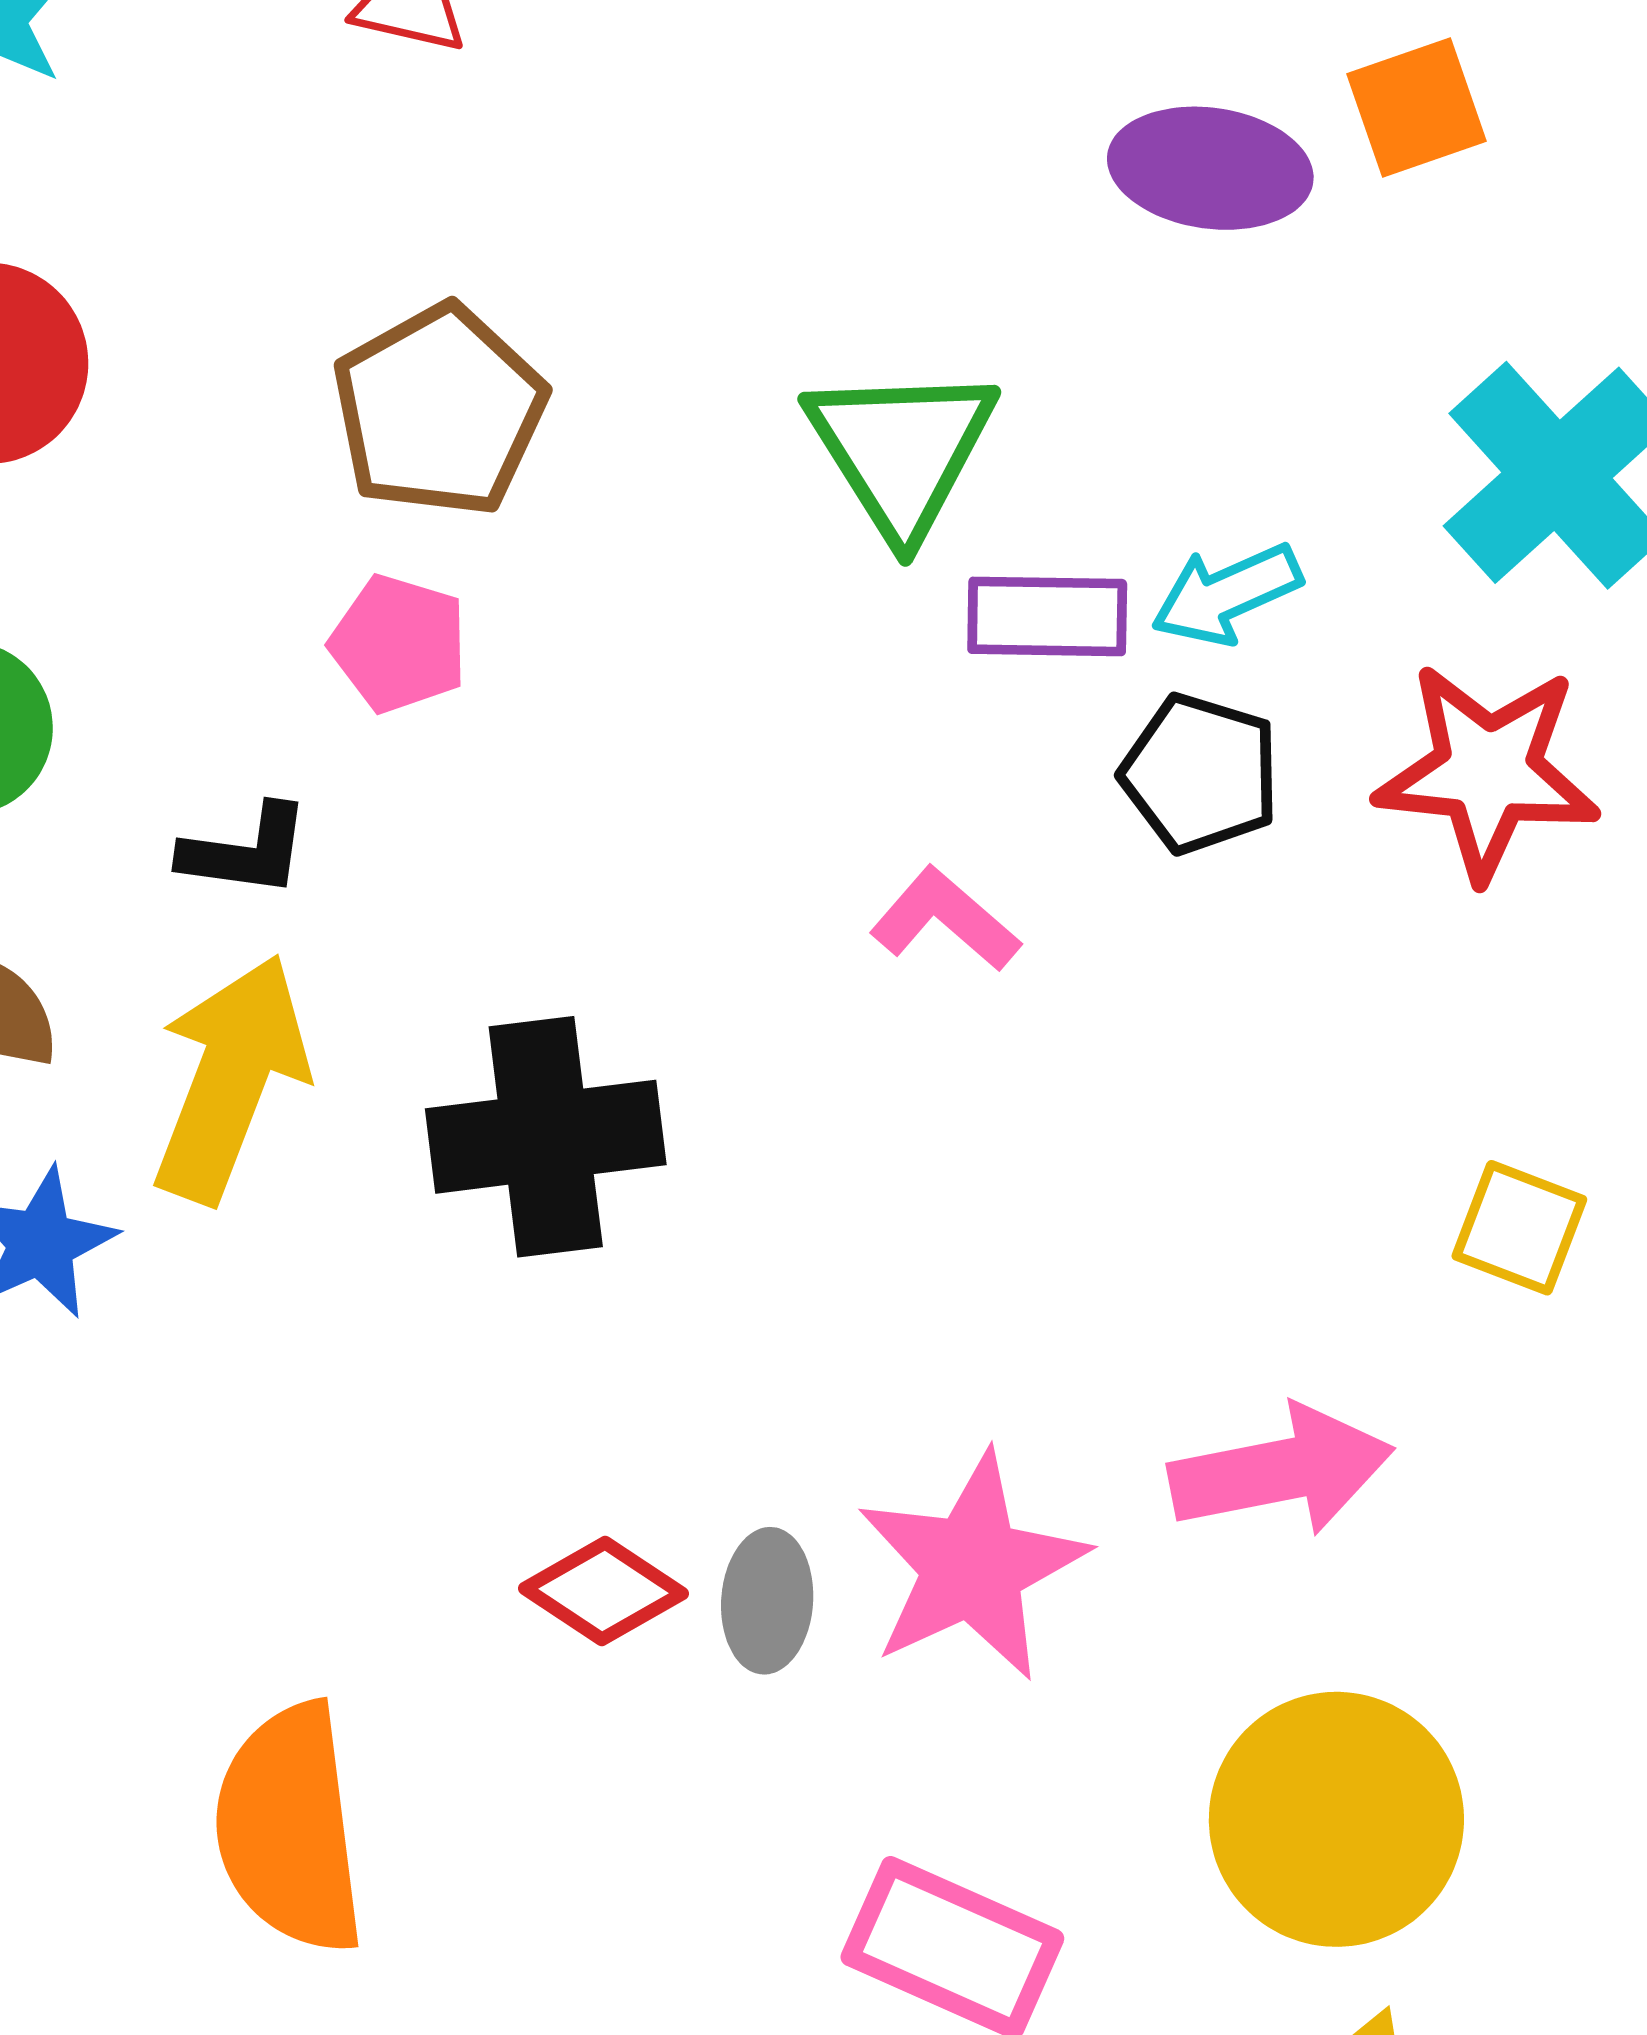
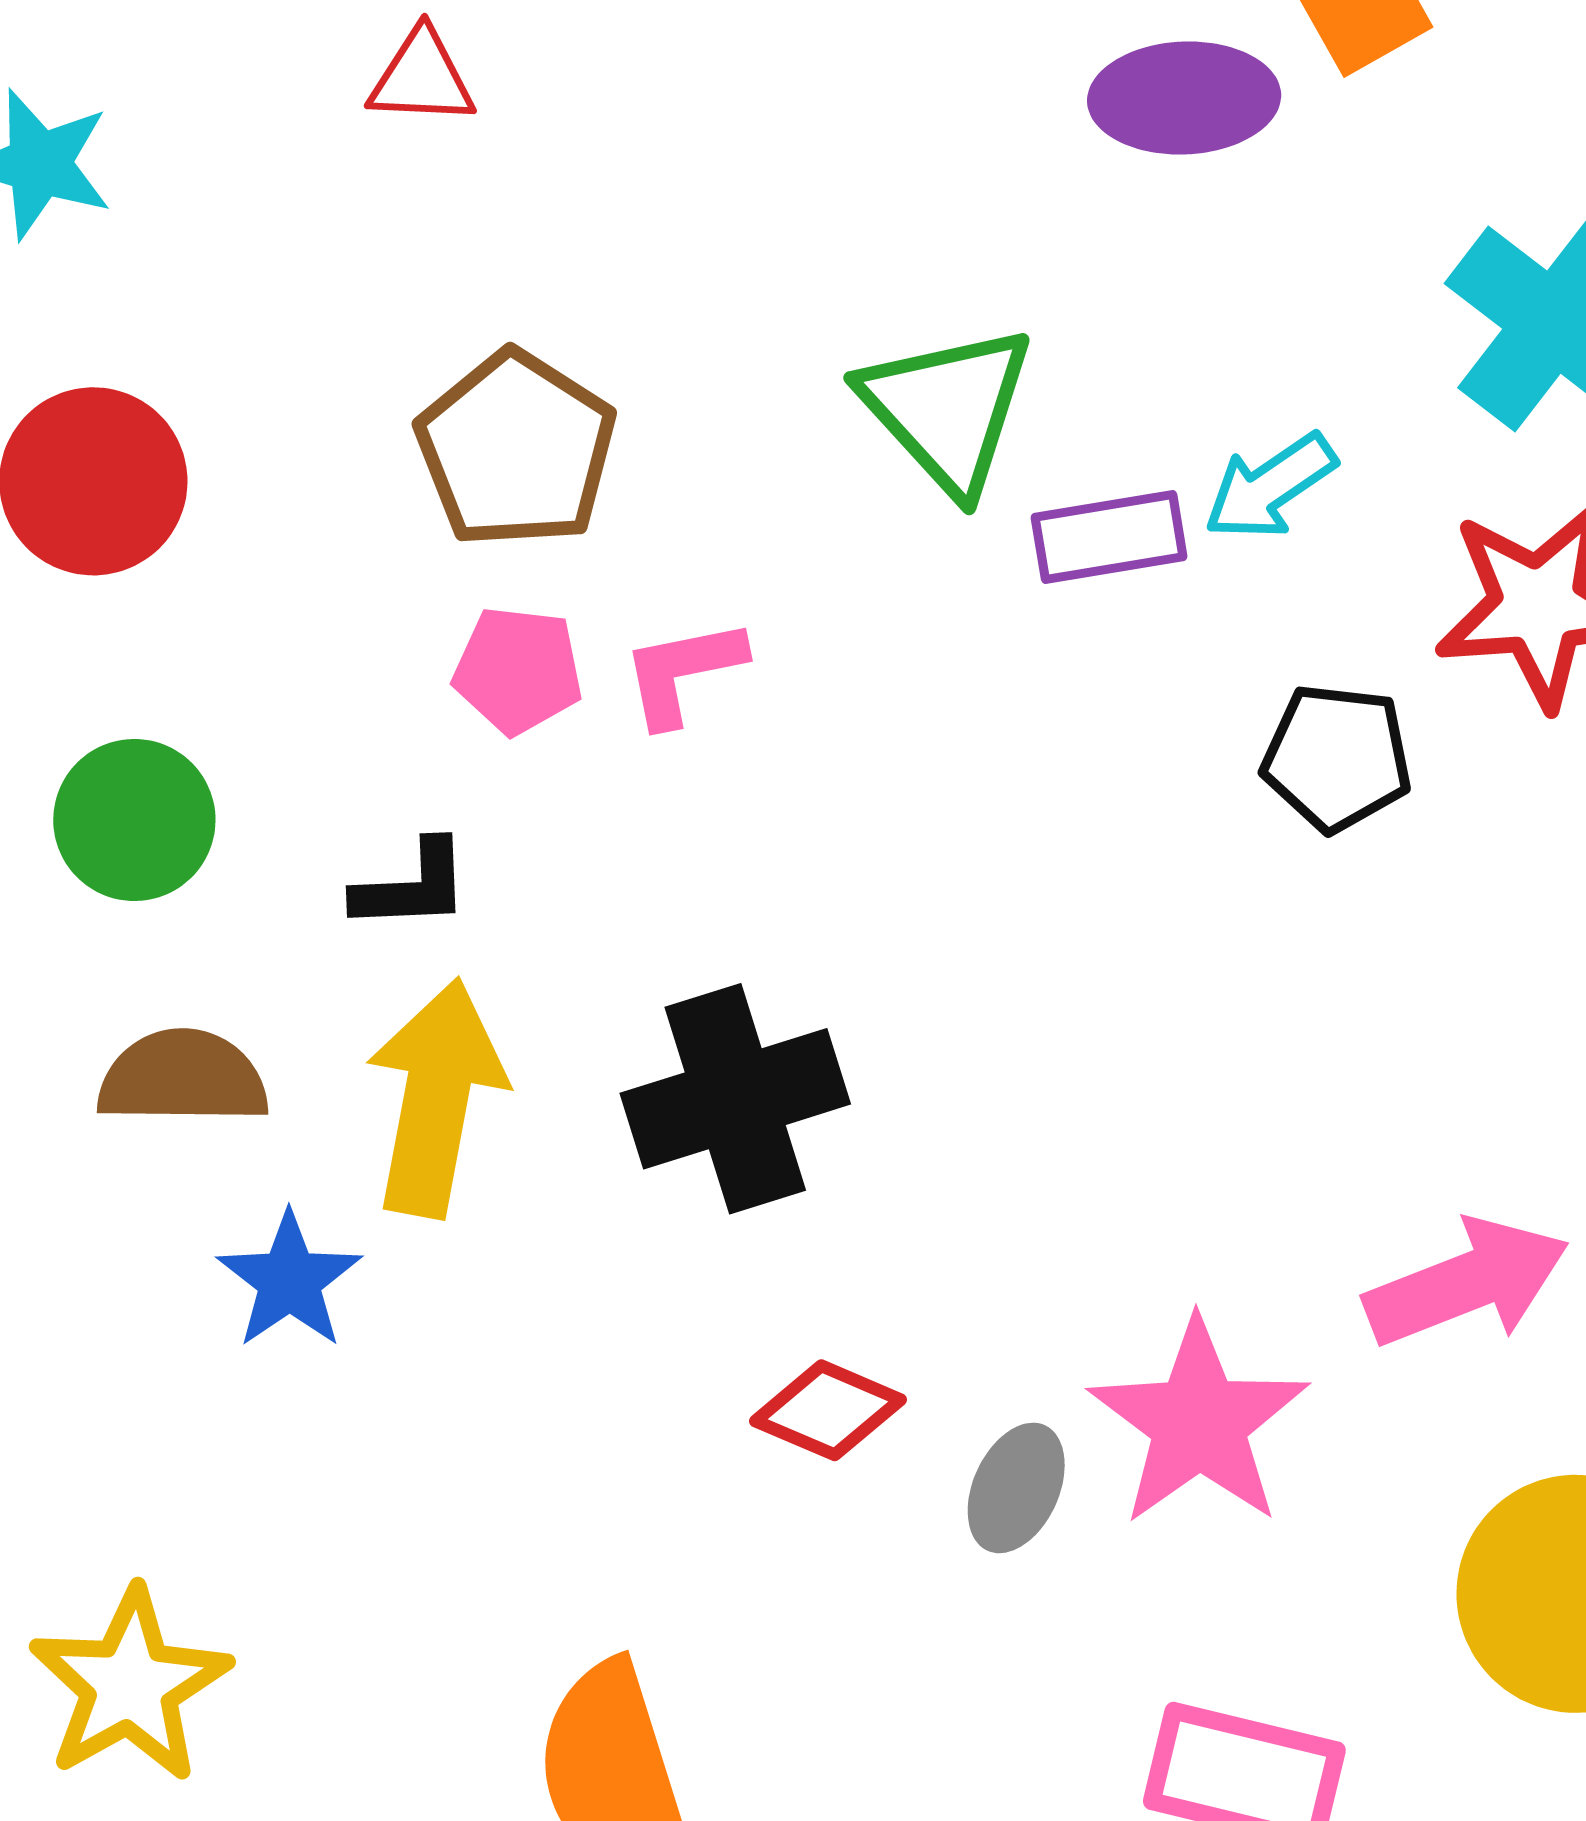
black pentagon: (1200, 774) -> (1337, 758), moved
pink L-shape: (945, 919) -> (683, 672), moved, turned -42
red diamond: (604, 1591) -> (828, 1410), moved
gray ellipse: (767, 1601) -> (1016, 1488), turned 31

